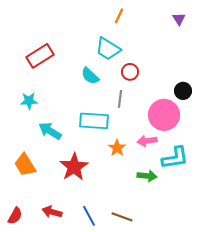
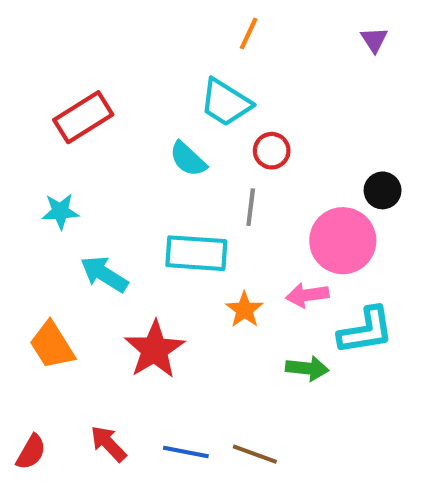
red arrow: (52, 212) -> (108, 444), turned 30
blue line: (89, 216) -> (186, 452), turned -50

